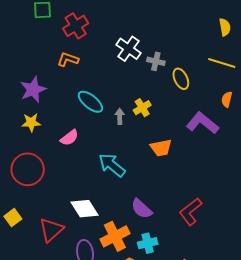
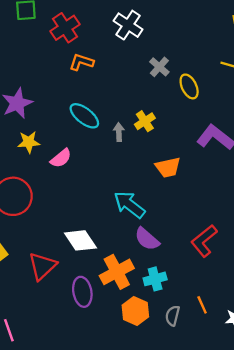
white cross: (128, 49) -> (128, 25), moved
orange L-shape: (68, 59) -> (81, 62), moved
gray cross: (156, 61) -> (159, 67), turned 30
yellow star: (31, 122) -> (29, 142), moved
cyan arrow: (112, 165) -> (129, 205), moved

